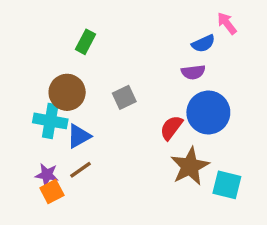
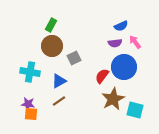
pink arrow: (227, 23) -> (135, 42), moved
brown circle: (67, 92) -> (52, 46), moved
blue triangle: (79, 136) -> (59, 81), moved
brown line: (81, 170) -> (59, 101), moved
orange square: (52, 192) -> (31, 114), turned 32

